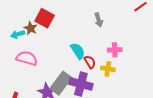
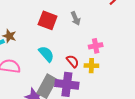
red square: (45, 18) -> (48, 20), moved
cyan semicircle: (78, 51) -> (46, 54), moved

